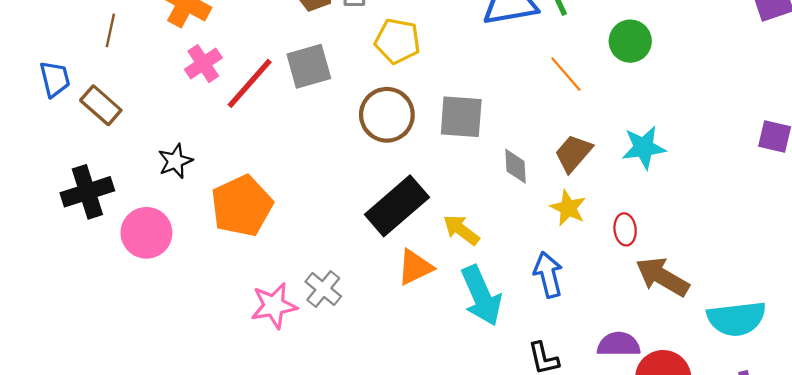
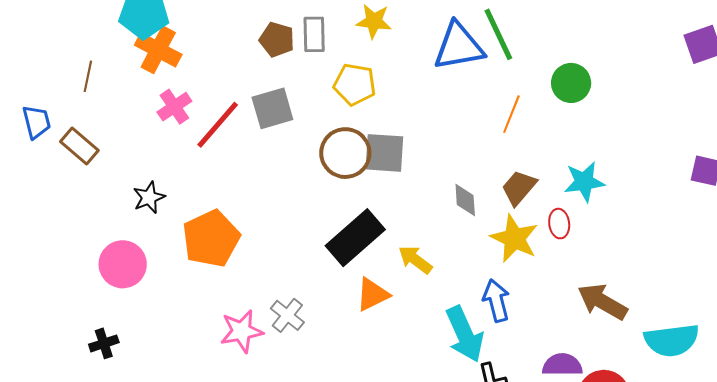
orange line: (566, 74) -> (511, 114), turned 63
gray square: (461, 117) -> (384, 153), moved
black cross: (87, 192) -> (104, 343), moved, size x0.6
yellow star: (568, 208) -> (514, 238), size x1.4
red ellipse: (625, 229) -> (559, 224), moved
cyan arrow: (481, 296) -> (465, 334), moved

